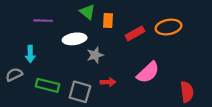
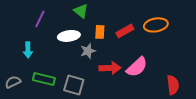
purple line: (43, 21) -> (40, 19), turned -66
orange rectangle: (108, 21) -> (100, 32), moved
gray semicircle: (14, 75) -> (13, 82), moved
red arrow: (108, 82) -> (110, 68), moved, size x1.5

